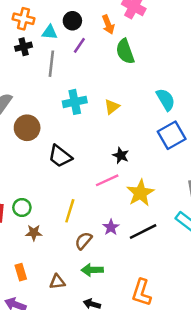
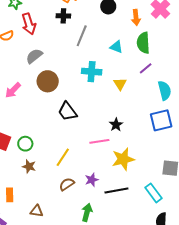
cyan triangle: (50, 32) -> (116, 47), moved
purple line: (79, 45) -> (146, 68), moved
yellow triangle: (112, 107) -> (120, 84), turned -40
green arrow: (92, 270) -> (87, 212), moved, turned 90

